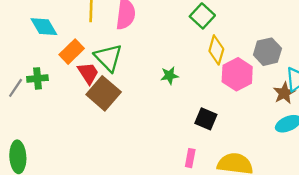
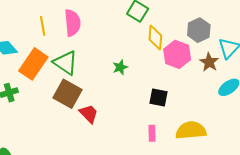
orange rectangle: (72, 52) -> (33, 64), size x1.4
red trapezoid: (88, 73) -> (89, 114), moved
brown star: (284, 93) -> (209, 62), moved

